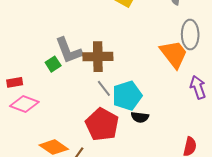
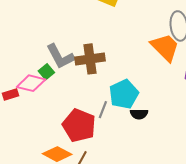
gray line: (104, 88) -> (103, 110), moved, turned 66
pink diamond: (24, 104) -> (31, 83), moved
red pentagon: (102, 124) -> (79, 125), moved

